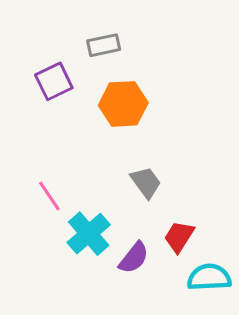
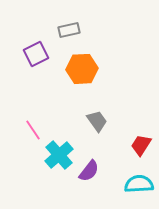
red trapezoid: (179, 237) -> (141, 145), moved

